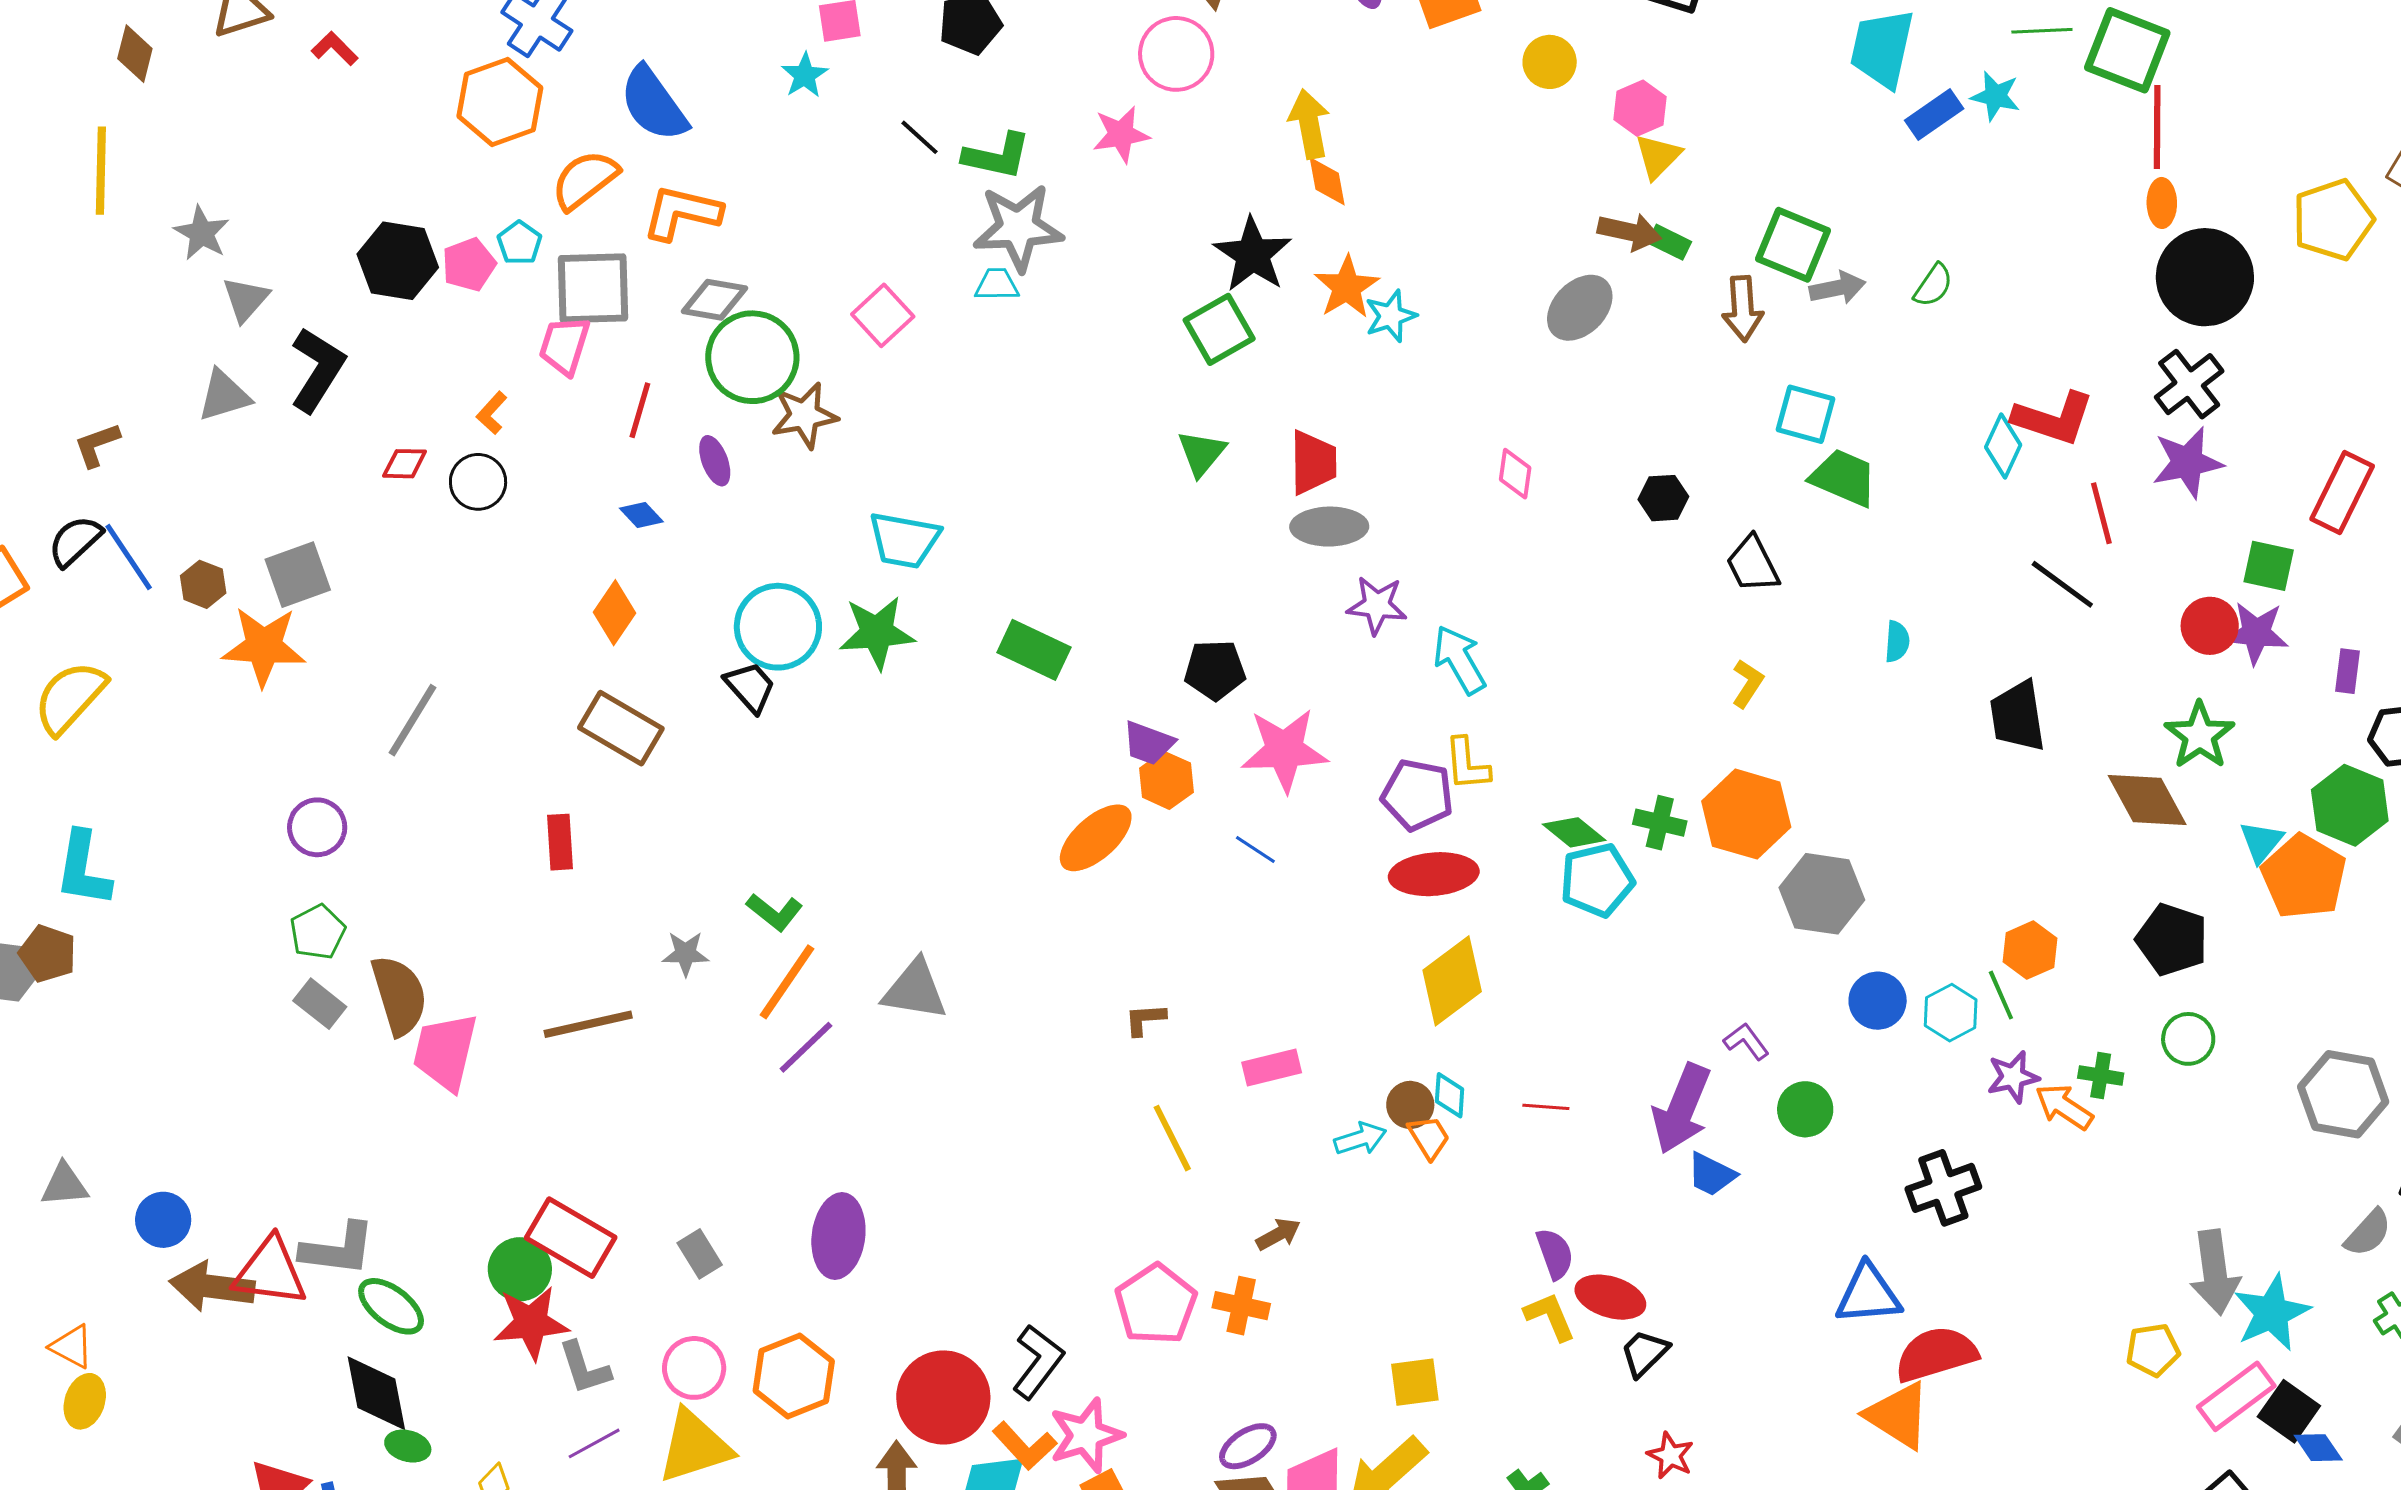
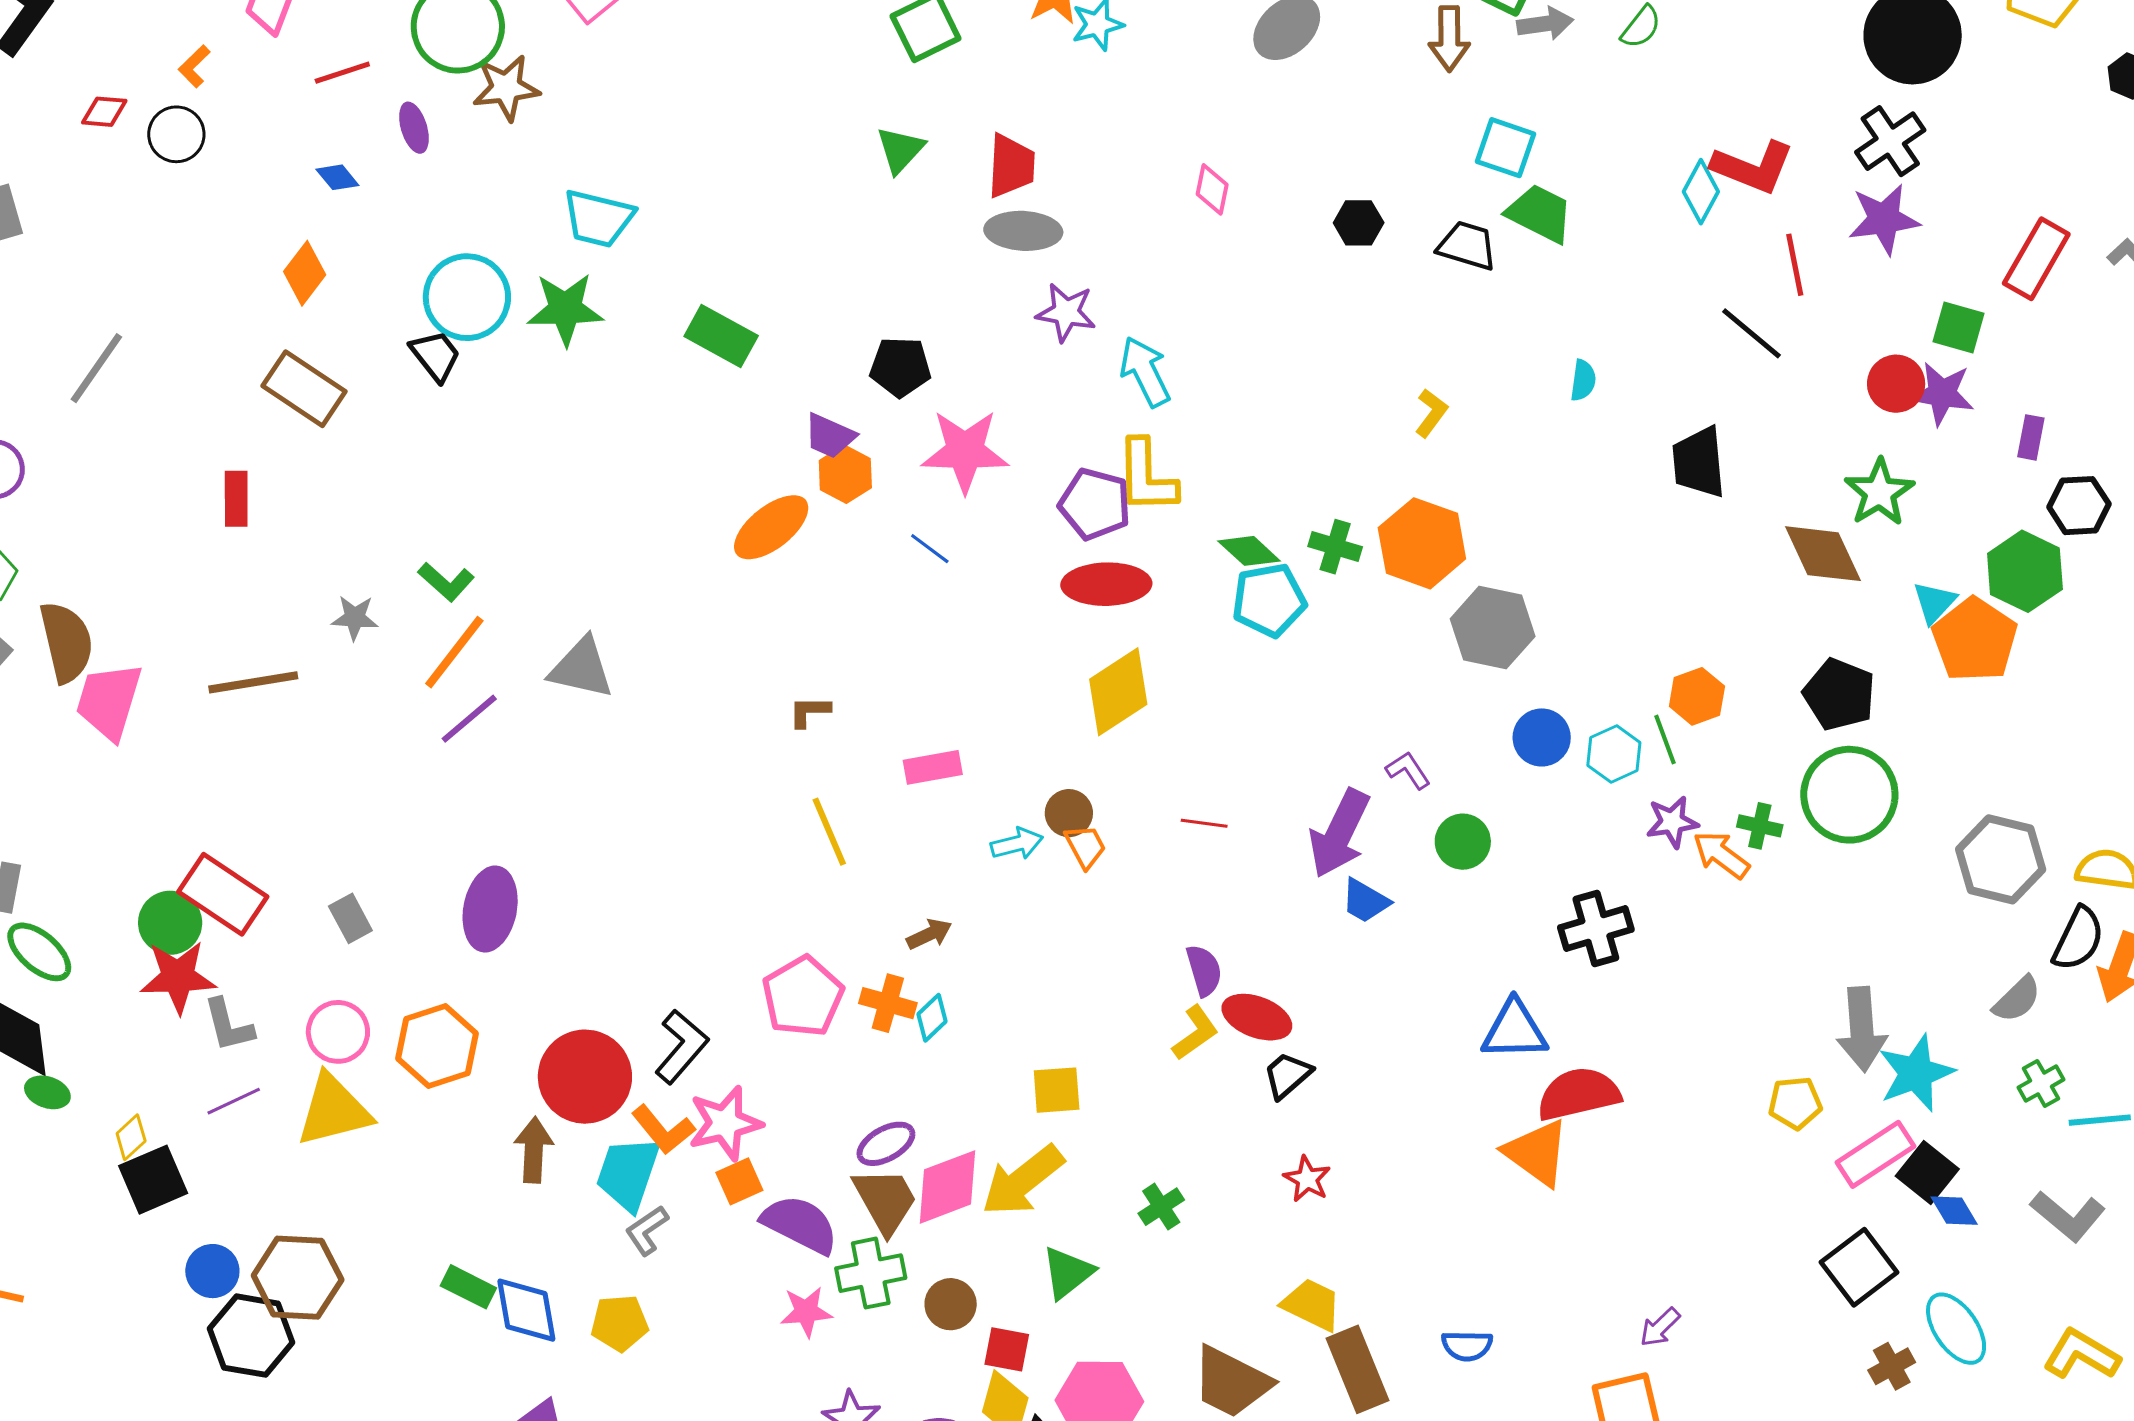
red line: (640, 410) -> (342, 73), turned 52
black trapezoid: (1753, 564) -> (1467, 246), moved, turned 130
yellow L-shape: (1467, 764) -> (1146, 476), size x1.4
green circle: (2188, 1039) -> (1849, 795), size x1.8
cyan diamond: (1450, 1095) -> (932, 1018), moved, turned 39
yellow L-shape: (1550, 1317) -> (1195, 1033), turned 74

